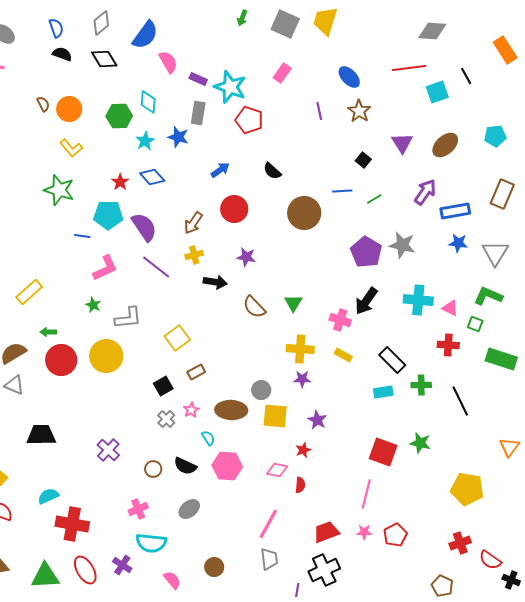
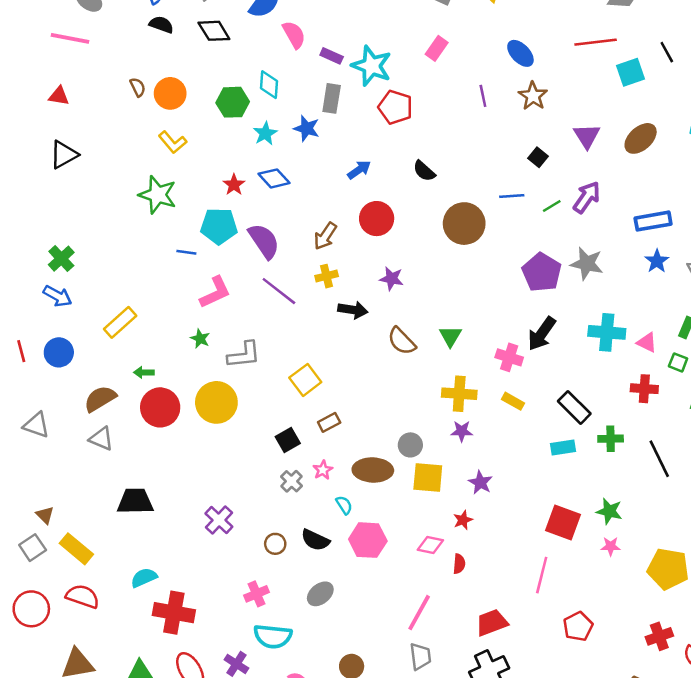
purple arrow: (425, 192) -> (587, 197), moved
blue star: (458, 243) -> (657, 261), turned 30
pink star: (364, 532) -> (611, 546), moved

